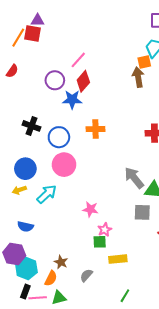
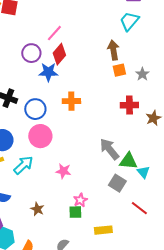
orange square: (144, 62) -> (119, 70), moved
pink star: (90, 209) -> (63, 171), moved
gray square: (142, 212) -> (117, 183), turned 30
yellow rectangle: (118, 259) -> (103, 230), moved
brown star: (61, 262) -> (37, 209), moved

